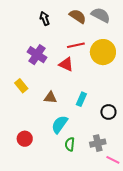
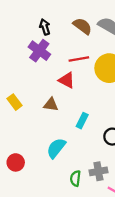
purple cross: (37, 55) -> (39, 51), moved
brown triangle: (50, 97) -> (51, 105), moved
green semicircle: (70, 144) -> (75, 178), moved

